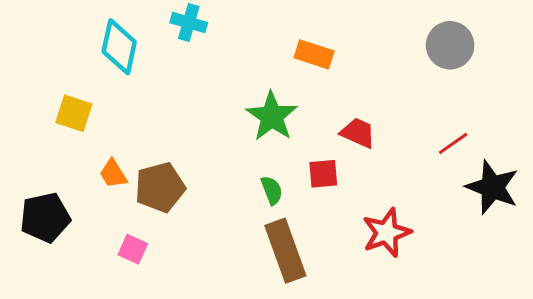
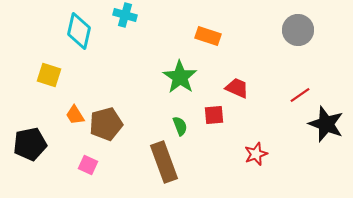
red star: (387, 233) -> (256, 154), size x0.7
brown rectangle: (285, 251) -> (164, 162), moved

